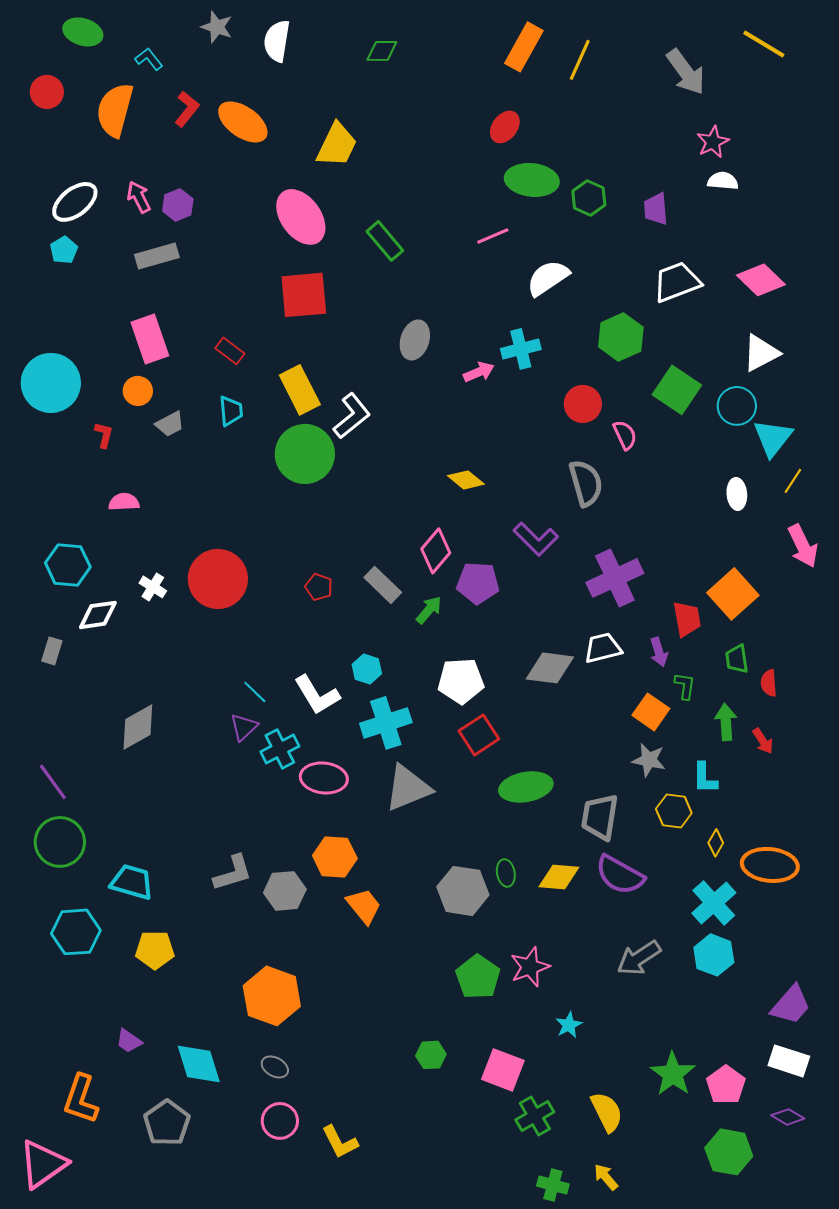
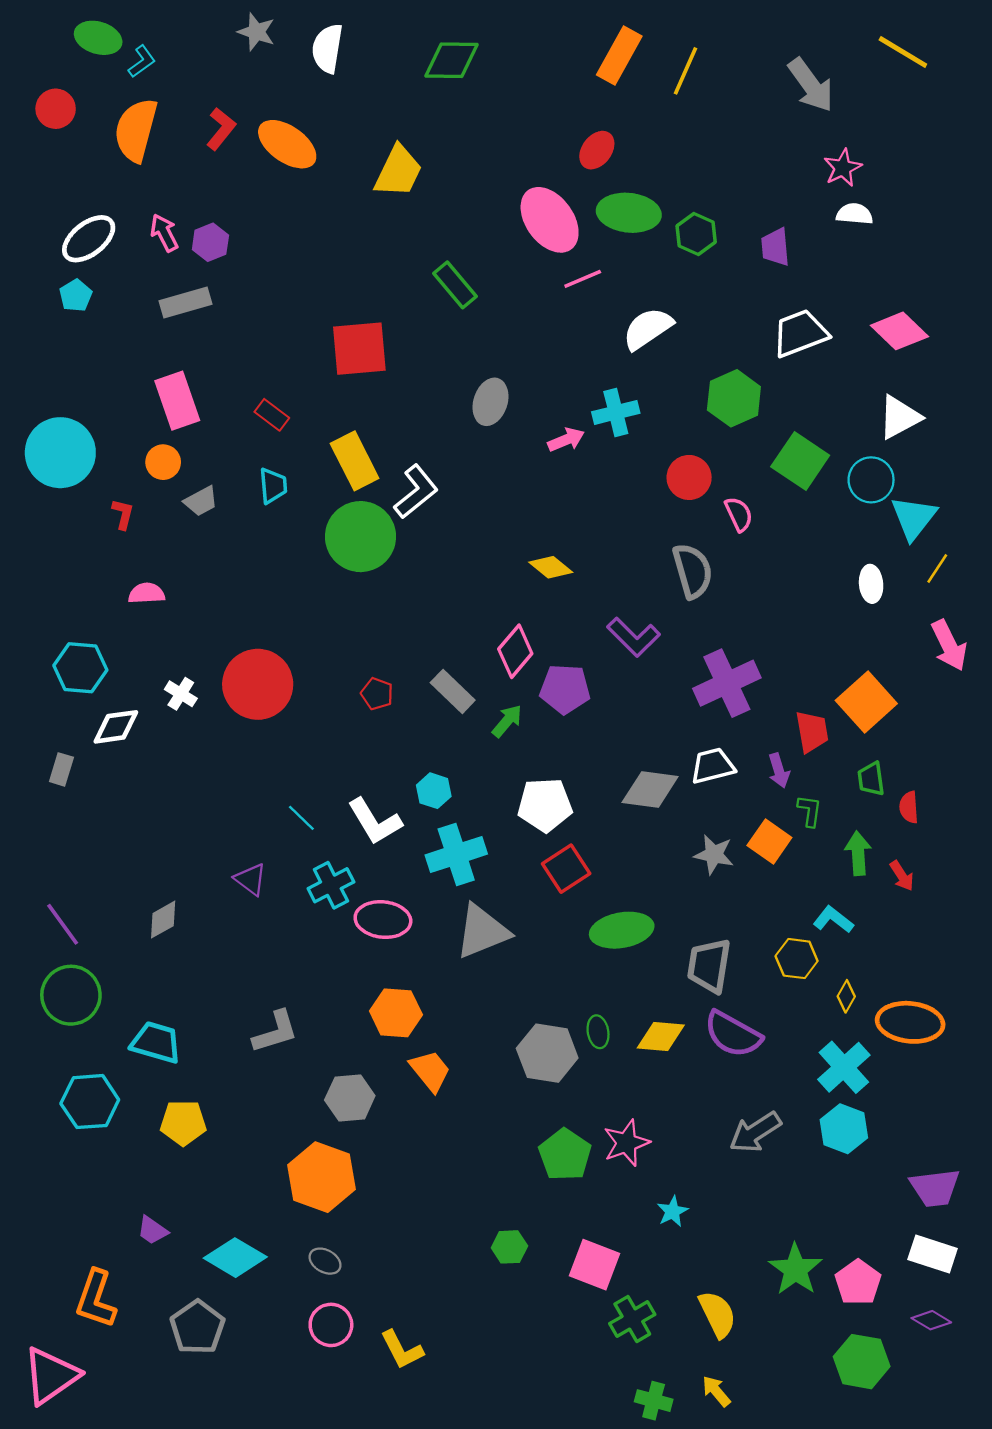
green diamond: (382, 51) -> (451, 60), size x1.5
cyan L-shape: (149, 59) -> (142, 61), moved, turned 92
pink ellipse: (301, 217) -> (550, 220), moved
gray diamond: (138, 727) -> (163, 920), moved, size x0.7
purple triangle: (244, 727) -> (251, 879), moved, turned -40
gray star: (649, 760) -> (714, 855), moved
cyan L-shape: (705, 778) -> (833, 920), turned 128
gray hexagon: (285, 891) -> (350, 1098), moved
purple trapezoid: (791, 1005) -> (935, 1188), turned 42
cyan diamond: (199, 1064) -> (235, 1258), turned -42

